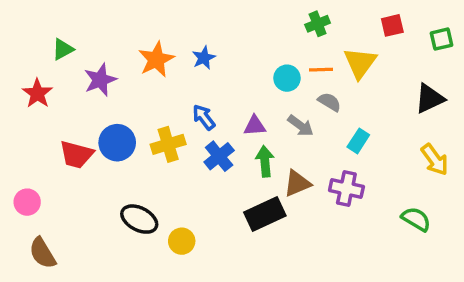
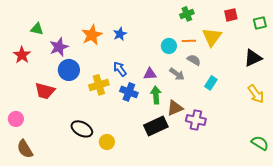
green triangle: (63, 49) -> (37, 29), turned 40
blue circle: (117, 143) -> (69, 70), moved
blue cross: (219, 156) -> (129, 92), turned -30
purple cross: (346, 188) -> (196, 120), moved
green semicircle: (416, 219) -> (260, 143), moved

